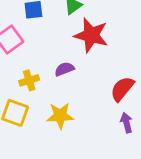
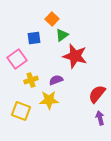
yellow cross: (29, 80) -> (31, 80), moved
yellow star: (60, 116) -> (49, 100), moved

